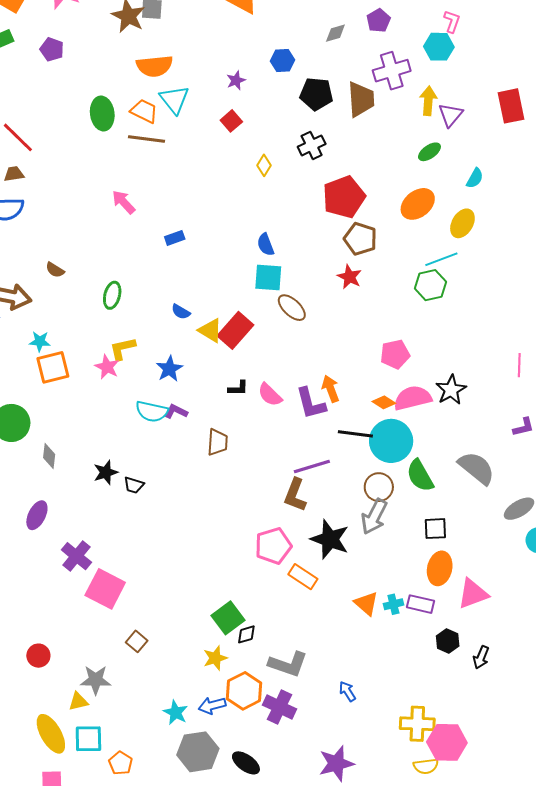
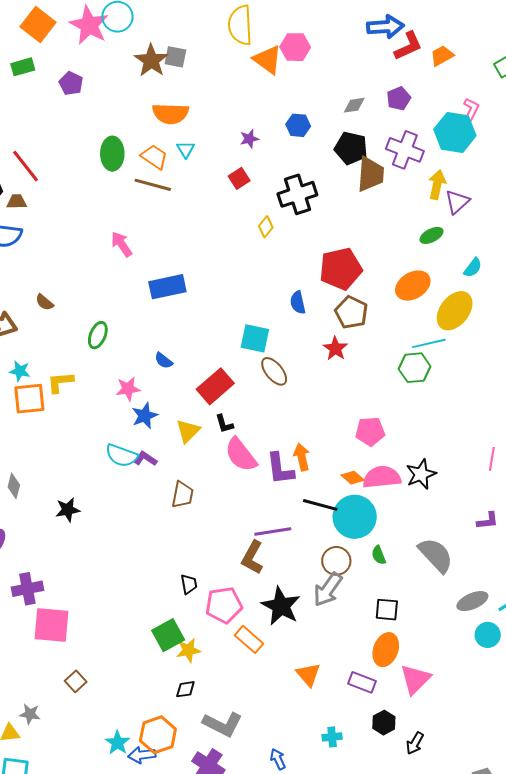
cyan hexagon: (439, 47) -> (455, 133), size x1.4
purple cross: (392, 71) -> (405, 150), turned 30
black pentagon: (316, 94) -> (351, 148), moved
cyan triangle: (174, 100) -> (186, 149), size x0.6
black cross: (312, 145) -> (297, 194), moved, size x1.4
yellow ellipse: (462, 223) -> (455, 311), size x1.4
blue rectangle: (175, 238) -> (167, 287), size x1.8
blue semicircle: (266, 245) -> (298, 303), moved
yellow triangle: (210, 330) -> (188, 431), moved, turned 36
yellow L-shape: (123, 349) -> (60, 382), moved
pink star: (107, 367) -> (128, 389), moved, turned 30
black L-shape: (238, 388) -> (224, 424), moved, turned 65
pink semicircle: (270, 395) -> (241, 455), size x1.4
green semicircle: (420, 476) -> (379, 555), size x0.6
black trapezoid: (134, 485) -> (189, 584), moved, turned -125
purple cross: (76, 556) -> (27, 589), turned 32
pink square: (105, 589) -> (52, 625), turned -30
pink triangle: (473, 594) -> (415, 679), turned -32
cyan cross: (393, 604) -> (332, 737), moved
green square: (228, 618) -> (168, 635), moved
yellow star: (215, 658) -> (188, 650), moved
gray star: (96, 680) -> (30, 714), size x0.7
orange hexagon: (244, 691) -> (158, 735), moved
cyan star: (176, 712) -> (117, 743), moved

